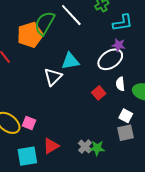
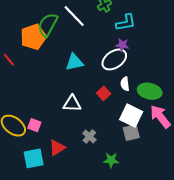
white triangle: (53, 77) -> (72, 104), moved, turned 48
white square: (126, 116) -> (131, 116), size x1.6
gray cross: (85, 147) -> (89, 136), moved
green star: (97, 148) -> (111, 160), moved

